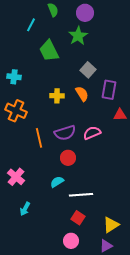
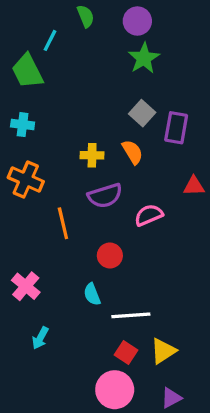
green star: (78, 36) -> (144, 58), moved
green trapezoid: (49, 51) -> (27, 71), moved
purple rectangle: (109, 90) -> (176, 128), moved
purple semicircle: (65, 133) -> (105, 196), moved
cyan semicircle: (57, 182) -> (92, 294), turned -80
yellow triangle: (111, 225) -> (163, 351), moved
pink circle: (71, 241) -> (115, 390), size x1.5

